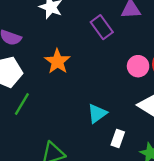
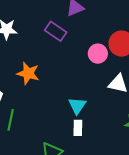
white rectangle: (118, 139) -> (78, 128), moved

